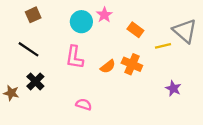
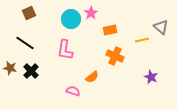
orange rectangle: (135, 30) -> (110, 30), moved, turned -48
gray triangle: (185, 31) -> (161, 27), size x0.7
orange semicircle: (108, 67) -> (92, 77), moved
brown star: (11, 93) -> (10, 68), moved

